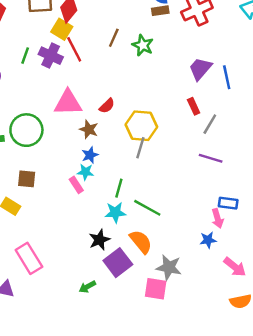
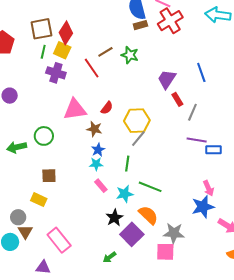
brown line: (114, 38) -> (105, 52), turned 42
red line: (74, 49) -> (92, 68), moved
green line: (25, 56) -> (43, 52), moved
purple trapezoid: (200, 69) -> (167, 79), moved
green circle: (26, 130) -> (44, 136), size x0.7
gray line: (140, 148) -> (138, 139), turned 30
pink rectangle: (76, 185) -> (101, 186), moved
green line: (119, 188) -> (127, 164), moved
blue rectangle: (228, 203) -> (213, 150), moved
blue star: (208, 240) -> (203, 207), size x1.6

